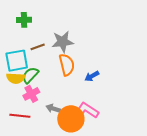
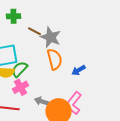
gray star: (63, 42) -> (51, 37), turned 30
brown line: (38, 47) -> (35, 31), moved, turned 48
pink L-shape: (87, 111) -> (74, 103), turned -85

